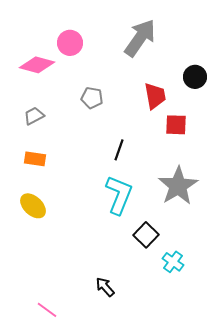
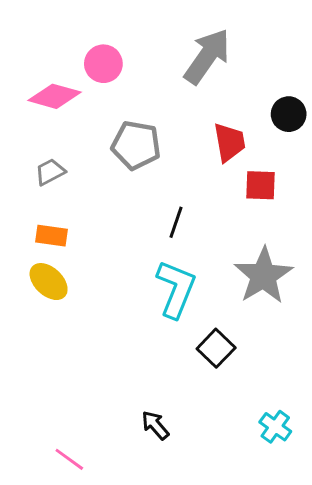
gray pentagon: (92, 98) -> (136, 145), size x1.5
yellow ellipse: (33, 206) -> (49, 282), moved
cyan cross: (173, 262) -> (275, 427), moved

